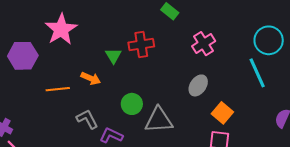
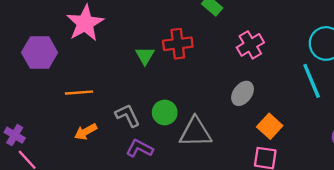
orange arrow: (91, 78) -> (86, 132), moved, turned 126
gray L-shape: (87, 119) -> (128, 115), moved

